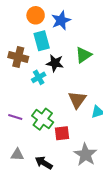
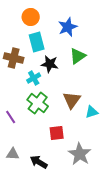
blue star: (61, 20) -> (68, 27), moved
purple line: (15, 117) -> (11, 117), turned 40
green cross: (43, 119) -> (38, 103), moved

